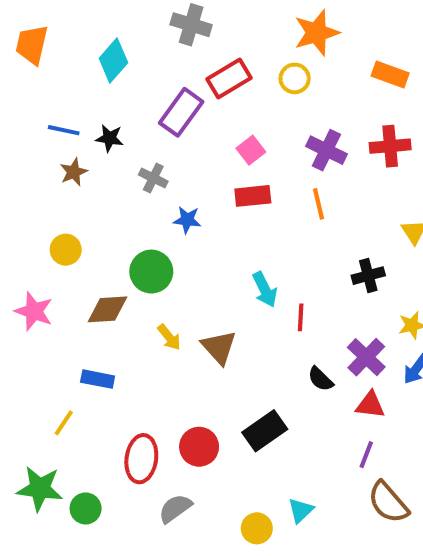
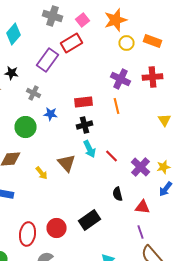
yellow circle: (295, 78) -> (126, 43), moved
pink square: (251, 150) -> (82, 20), moved
green circle: (151, 272) -> (26, 127), moved
black cross: (368, 276) -> (84, 125), moved
red line: (301, 317) -> (112, 156), moved, turned -48
brown triangle: (219, 347) -> (66, 163), moved
purple cross: (366, 357) -> (140, 167), moved
black semicircle: (320, 379) -> (118, 194), turned 32
purple line: (366, 455) -> (140, 232), turned -40

